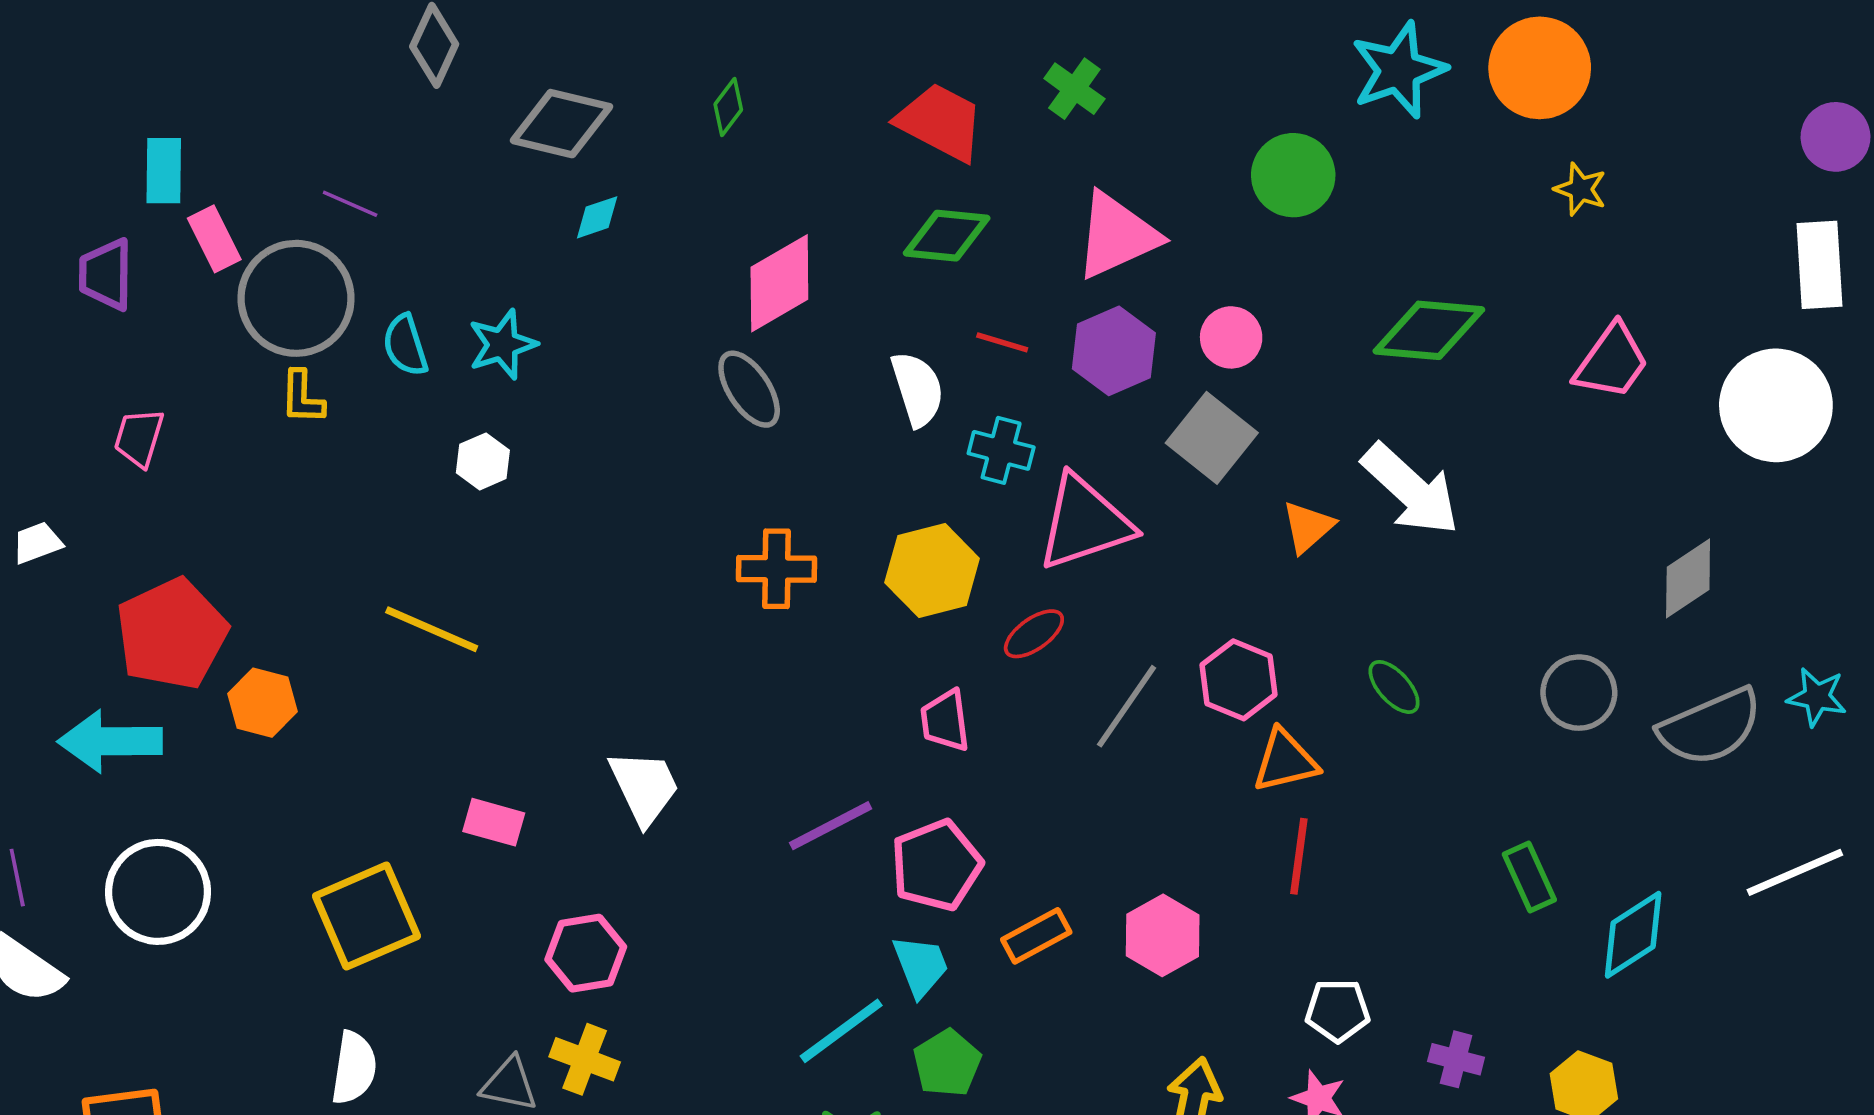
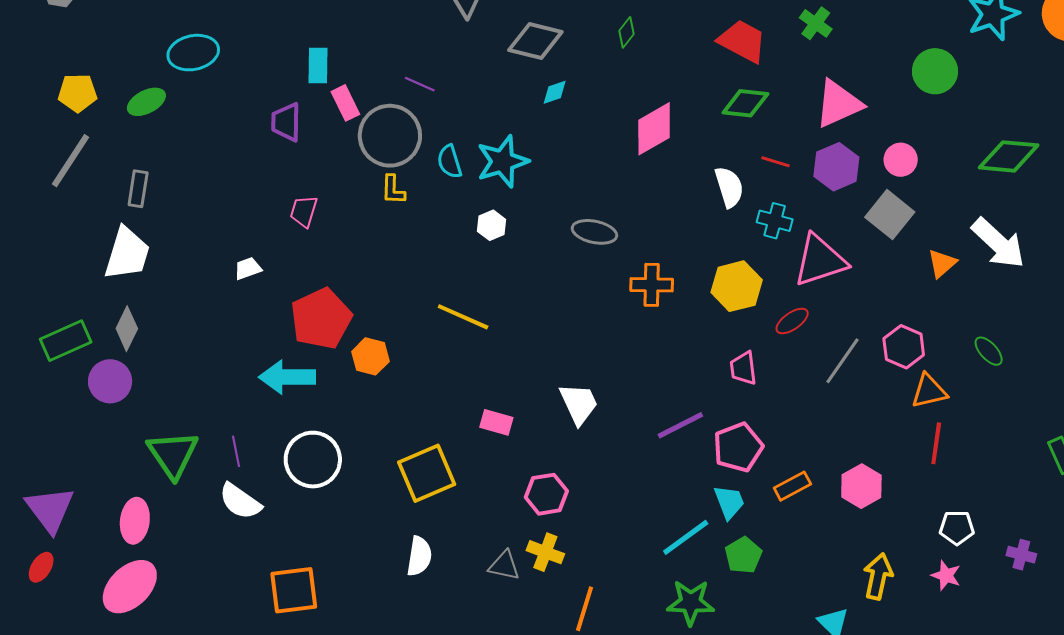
cyan star: (502, 344) -> (503, 161), size x1.4
gray ellipse: (749, 389) -> (594, 232), moved, turned -45

